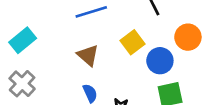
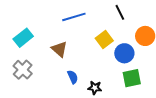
brown triangle: (88, 55) -> (59, 49), moved

